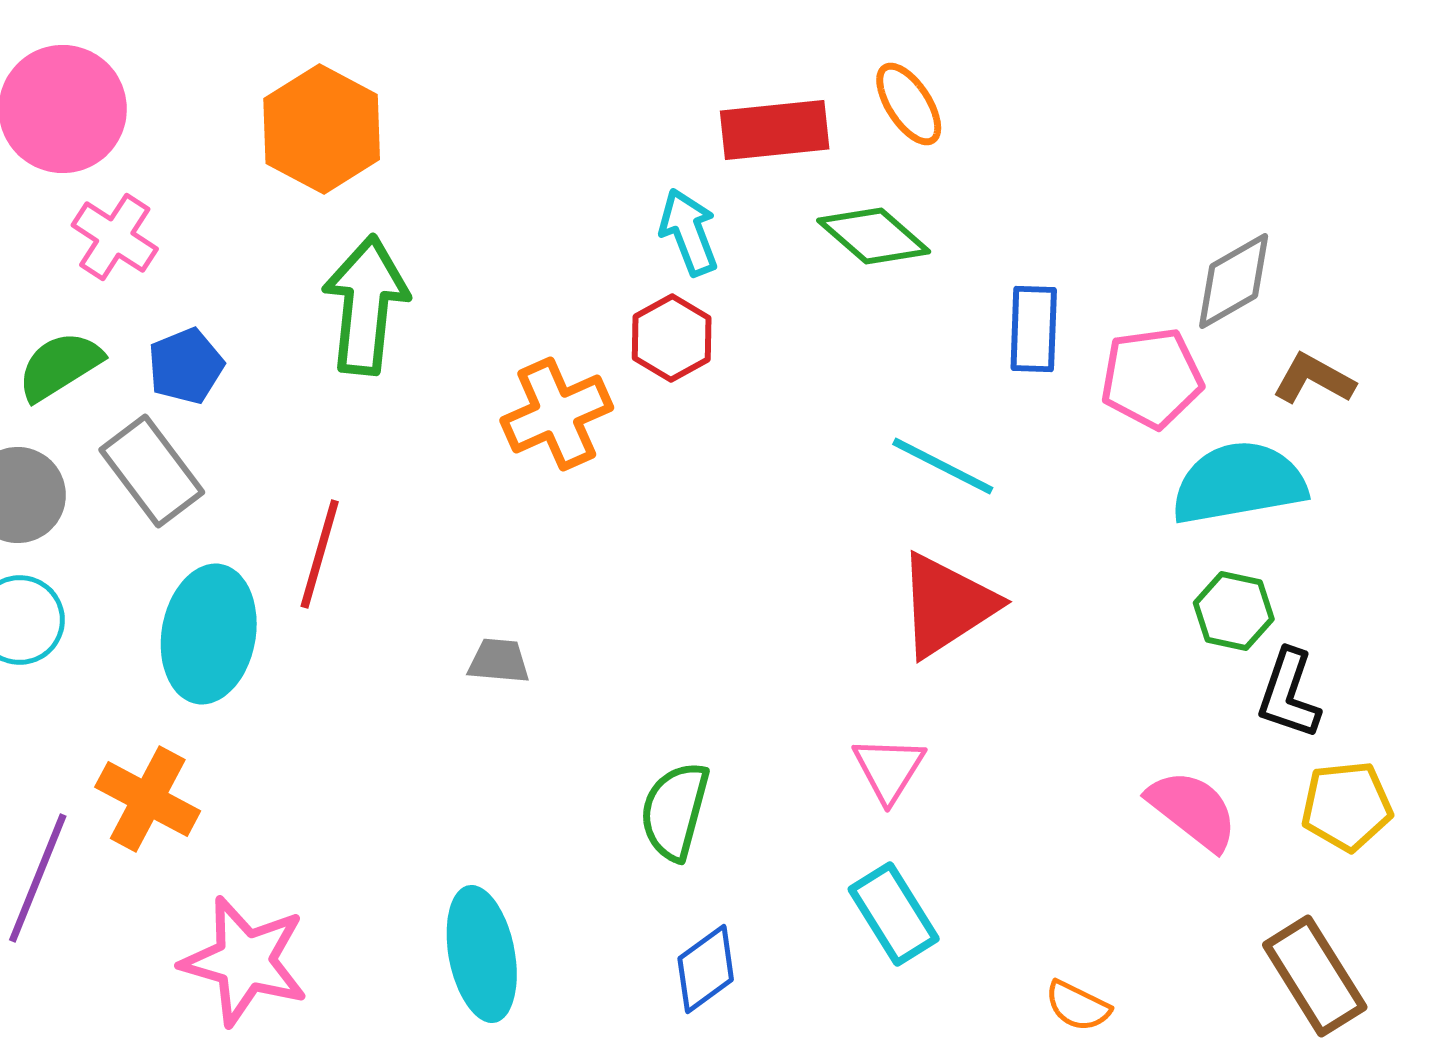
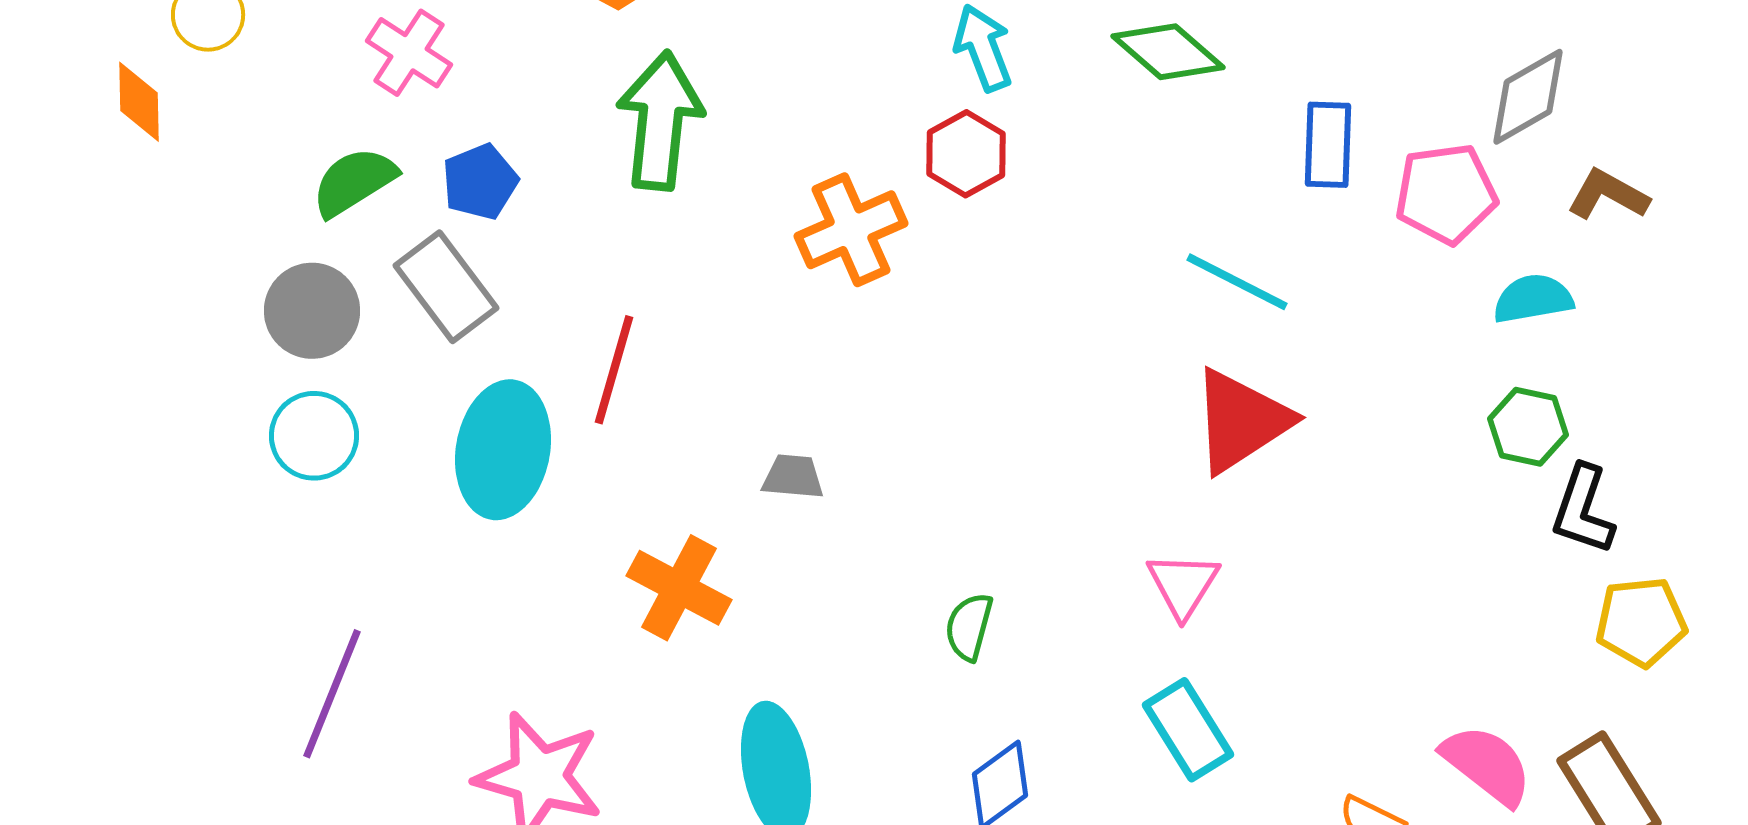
cyan semicircle: (1239, 483) -> (1533, 299), size x0.6
orange cross: (148, 799) -> (679, 588), moved
pink semicircle: (1193, 810) -> (1487, 765), moved
green semicircle: (675, 811) -> (969, 627), size x0.7

